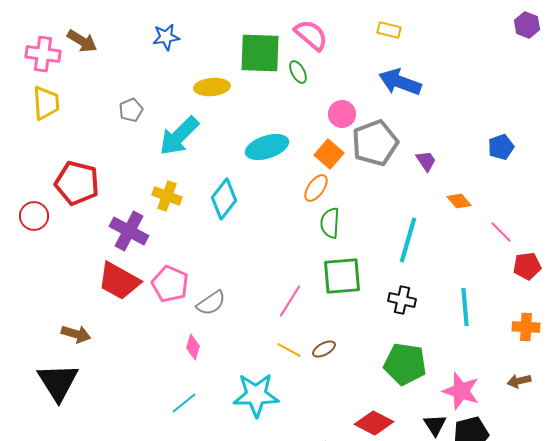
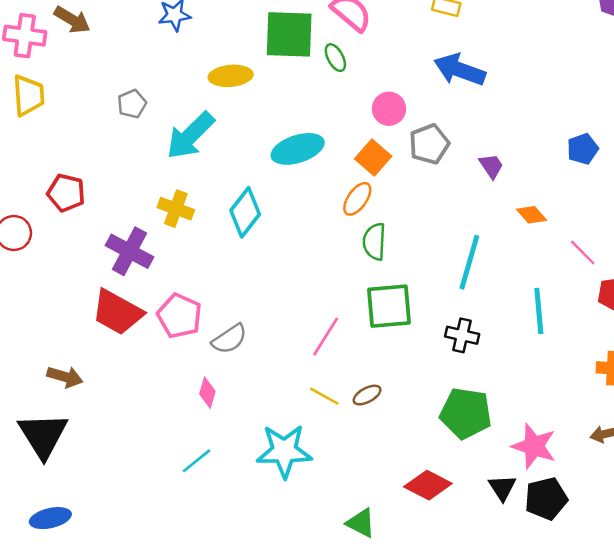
gray pentagon: (375, 143) -> (429, 144), size x0.7
red pentagon: (77, 183) -> (66, 193), size x0.7
cyan line: (465, 307) -> (539, 311), moved

